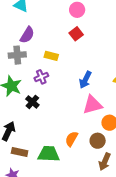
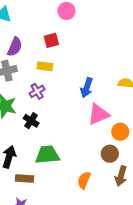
red square: (76, 34) -> (51, 40), moved, turned 32
orange semicircle: (72, 139) -> (84, 180), moved
green trapezoid: (49, 154) -> (47, 155), moved

